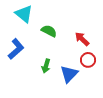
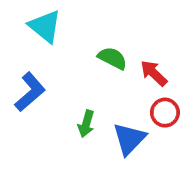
green semicircle: (49, 31) -> (112, 58), moved

